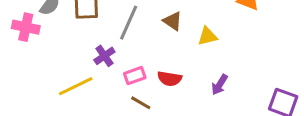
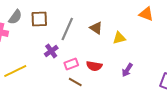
yellow line: (76, 86) -> (15, 71), moved

